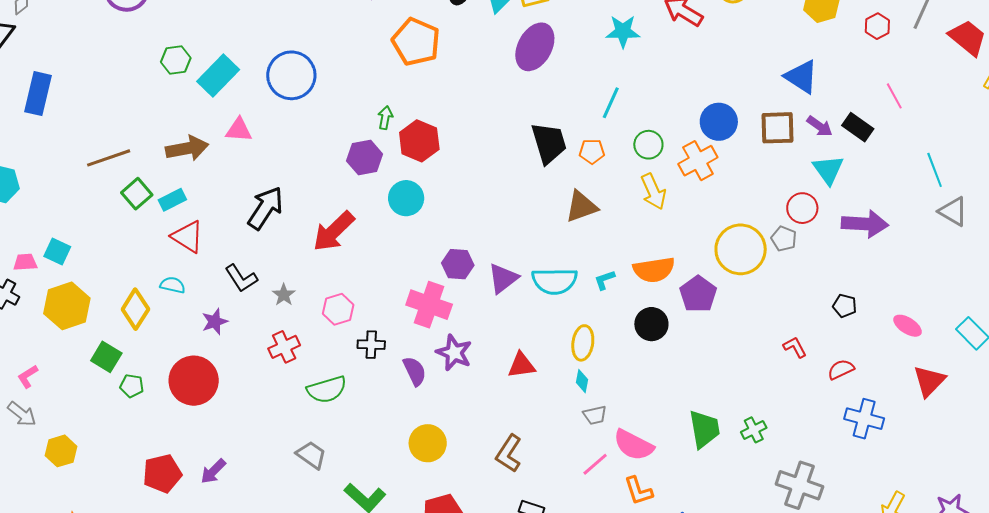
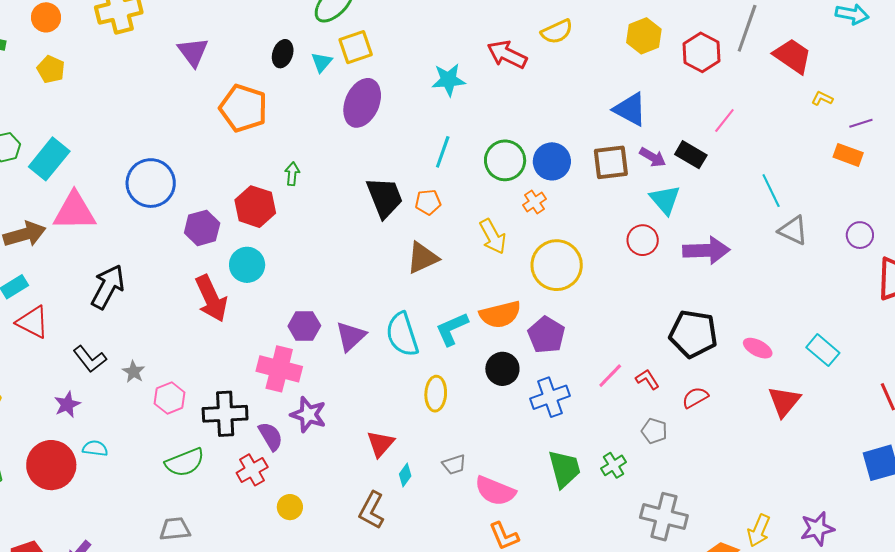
red hexagon: (877, 26) -> (702, 52), size x1.5
blue circle: (291, 75) -> (151, 183), moved
pink line: (894, 96) -> (724, 120), turned 72
green arrow: (385, 118) -> (292, 174), moved
pink triangle: (239, 130) -> (74, 211), size x1.6
green circle: (648, 145) -> (505, 160), moved, size x1.4
orange cross: (698, 161) -> (535, 202), size x0.6
red arrow: (334, 231) -> (211, 298), moved, turned -66
gray pentagon: (784, 239) -> (654, 431), moved
yellow circle: (741, 249) -> (557, 265), moved
cyan L-shape: (605, 280) -> (452, 329), size x1.6
cyan semicircle: (555, 281) -> (402, 334), turned 78
cyan semicircle: (173, 285) -> (95, 448), moved
black pentagon: (845, 306) -> (693, 334), size x2.0
pink hexagon: (338, 309) -> (170, 398), moved
black cross: (371, 345) -> (225, 414), size x1.6
red cross: (284, 347) -> (252, 470), moved
red triangle: (521, 365) -> (380, 444), moved, turned -36
cyan diamond: (582, 381) -> (405, 475), moved, turned 30
blue cross: (864, 419) -> (550, 397), moved, turned -30
yellow circle: (428, 443) -> (290, 507), size x0.7
gray trapezoid: (311, 455) -> (175, 529), turned -36
pink line: (595, 464) -> (610, 376), moved

